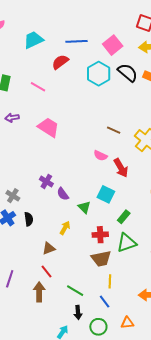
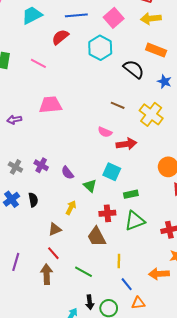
black semicircle: (128, 73) -> (134, 69), moved
purple arrow: (12, 118) -> (14, 120), moved
pink trapezoid: (48, 127) -> (50, 105), turned -35
red arrow: (121, 168) -> (126, 144), turned -66
purple cross: (46, 181) -> (41, 165), moved
gray cross: (13, 196) -> (15, 167), moved
green rectangle: (124, 217) -> (131, 194), turned 40
brown trapezoid: (101, 259) -> (97, 237), moved, turned 75
blue line: (105, 302) -> (127, 284), moved
black arrow: (78, 312) -> (90, 302), moved

